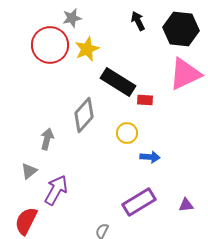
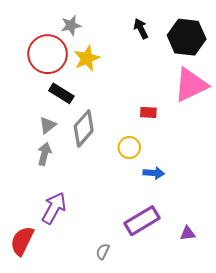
black rectangle: (118, 82) -> (61, 93), moved, size x0.7
gray triangle: (29, 171) -> (48, 125), moved
purple triangle: (186, 205) -> (188, 233), moved

